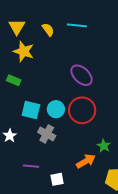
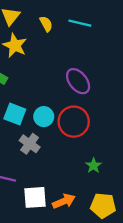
orange arrow: (86, 161) -> (64, 201), moved
white square: (57, 179) -> (35, 197), size x1.5

